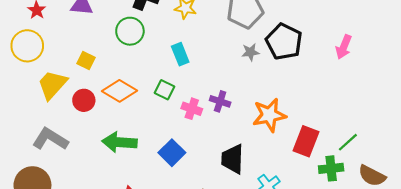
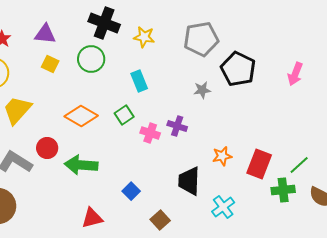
gray star: (250, 52) -> (202, 90), moved
yellow square: (86, 60) -> (50, 64), moved
green square: (165, 90) -> (124, 115), turned 30
red circle: (84, 100) -> (47, 148), moved
orange star: (269, 115) -> (222, 156), moved, size x0.6
blue square: (172, 153) -> (131, 191), moved, size x0.7

